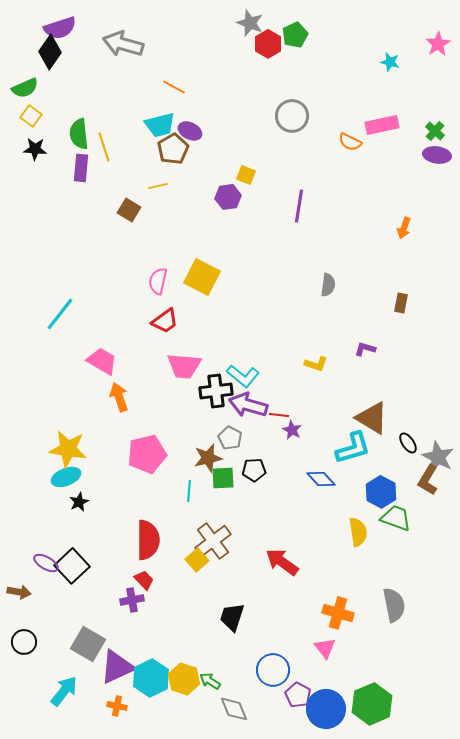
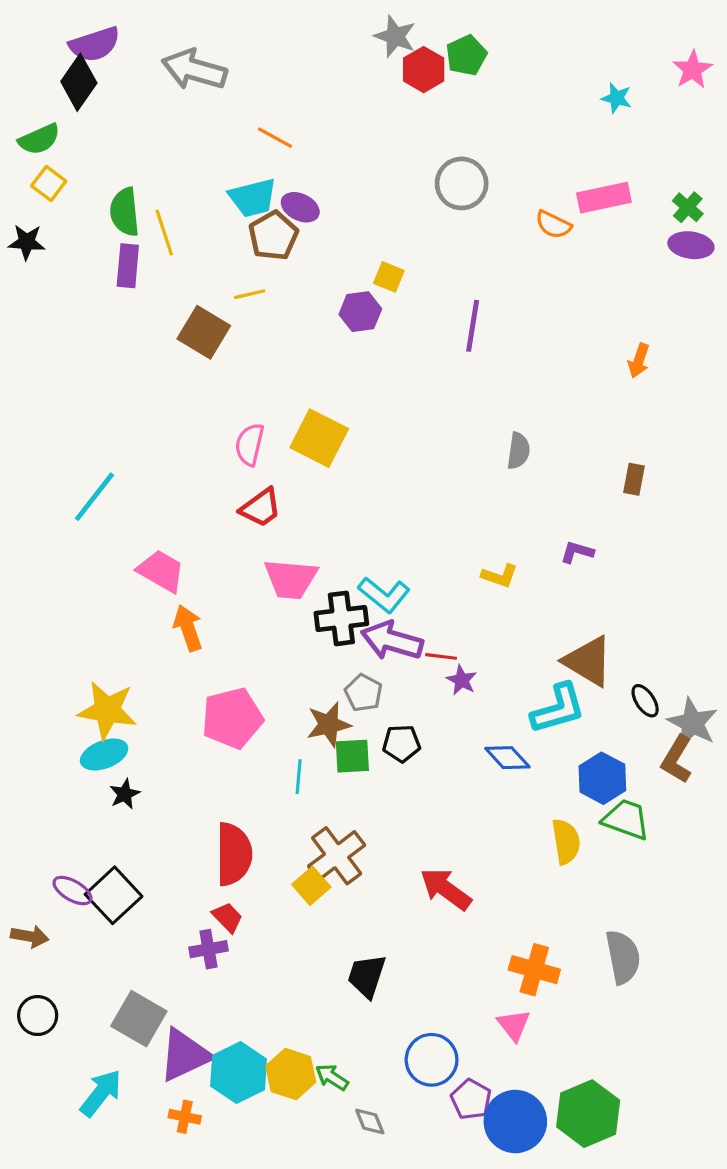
black star: (35, 149) -> (27, 242), moved
brown square: (129, 210) -> (204, 332), size x1.4
gray diamond: (234, 709) -> (370, 1121), size x0.7

